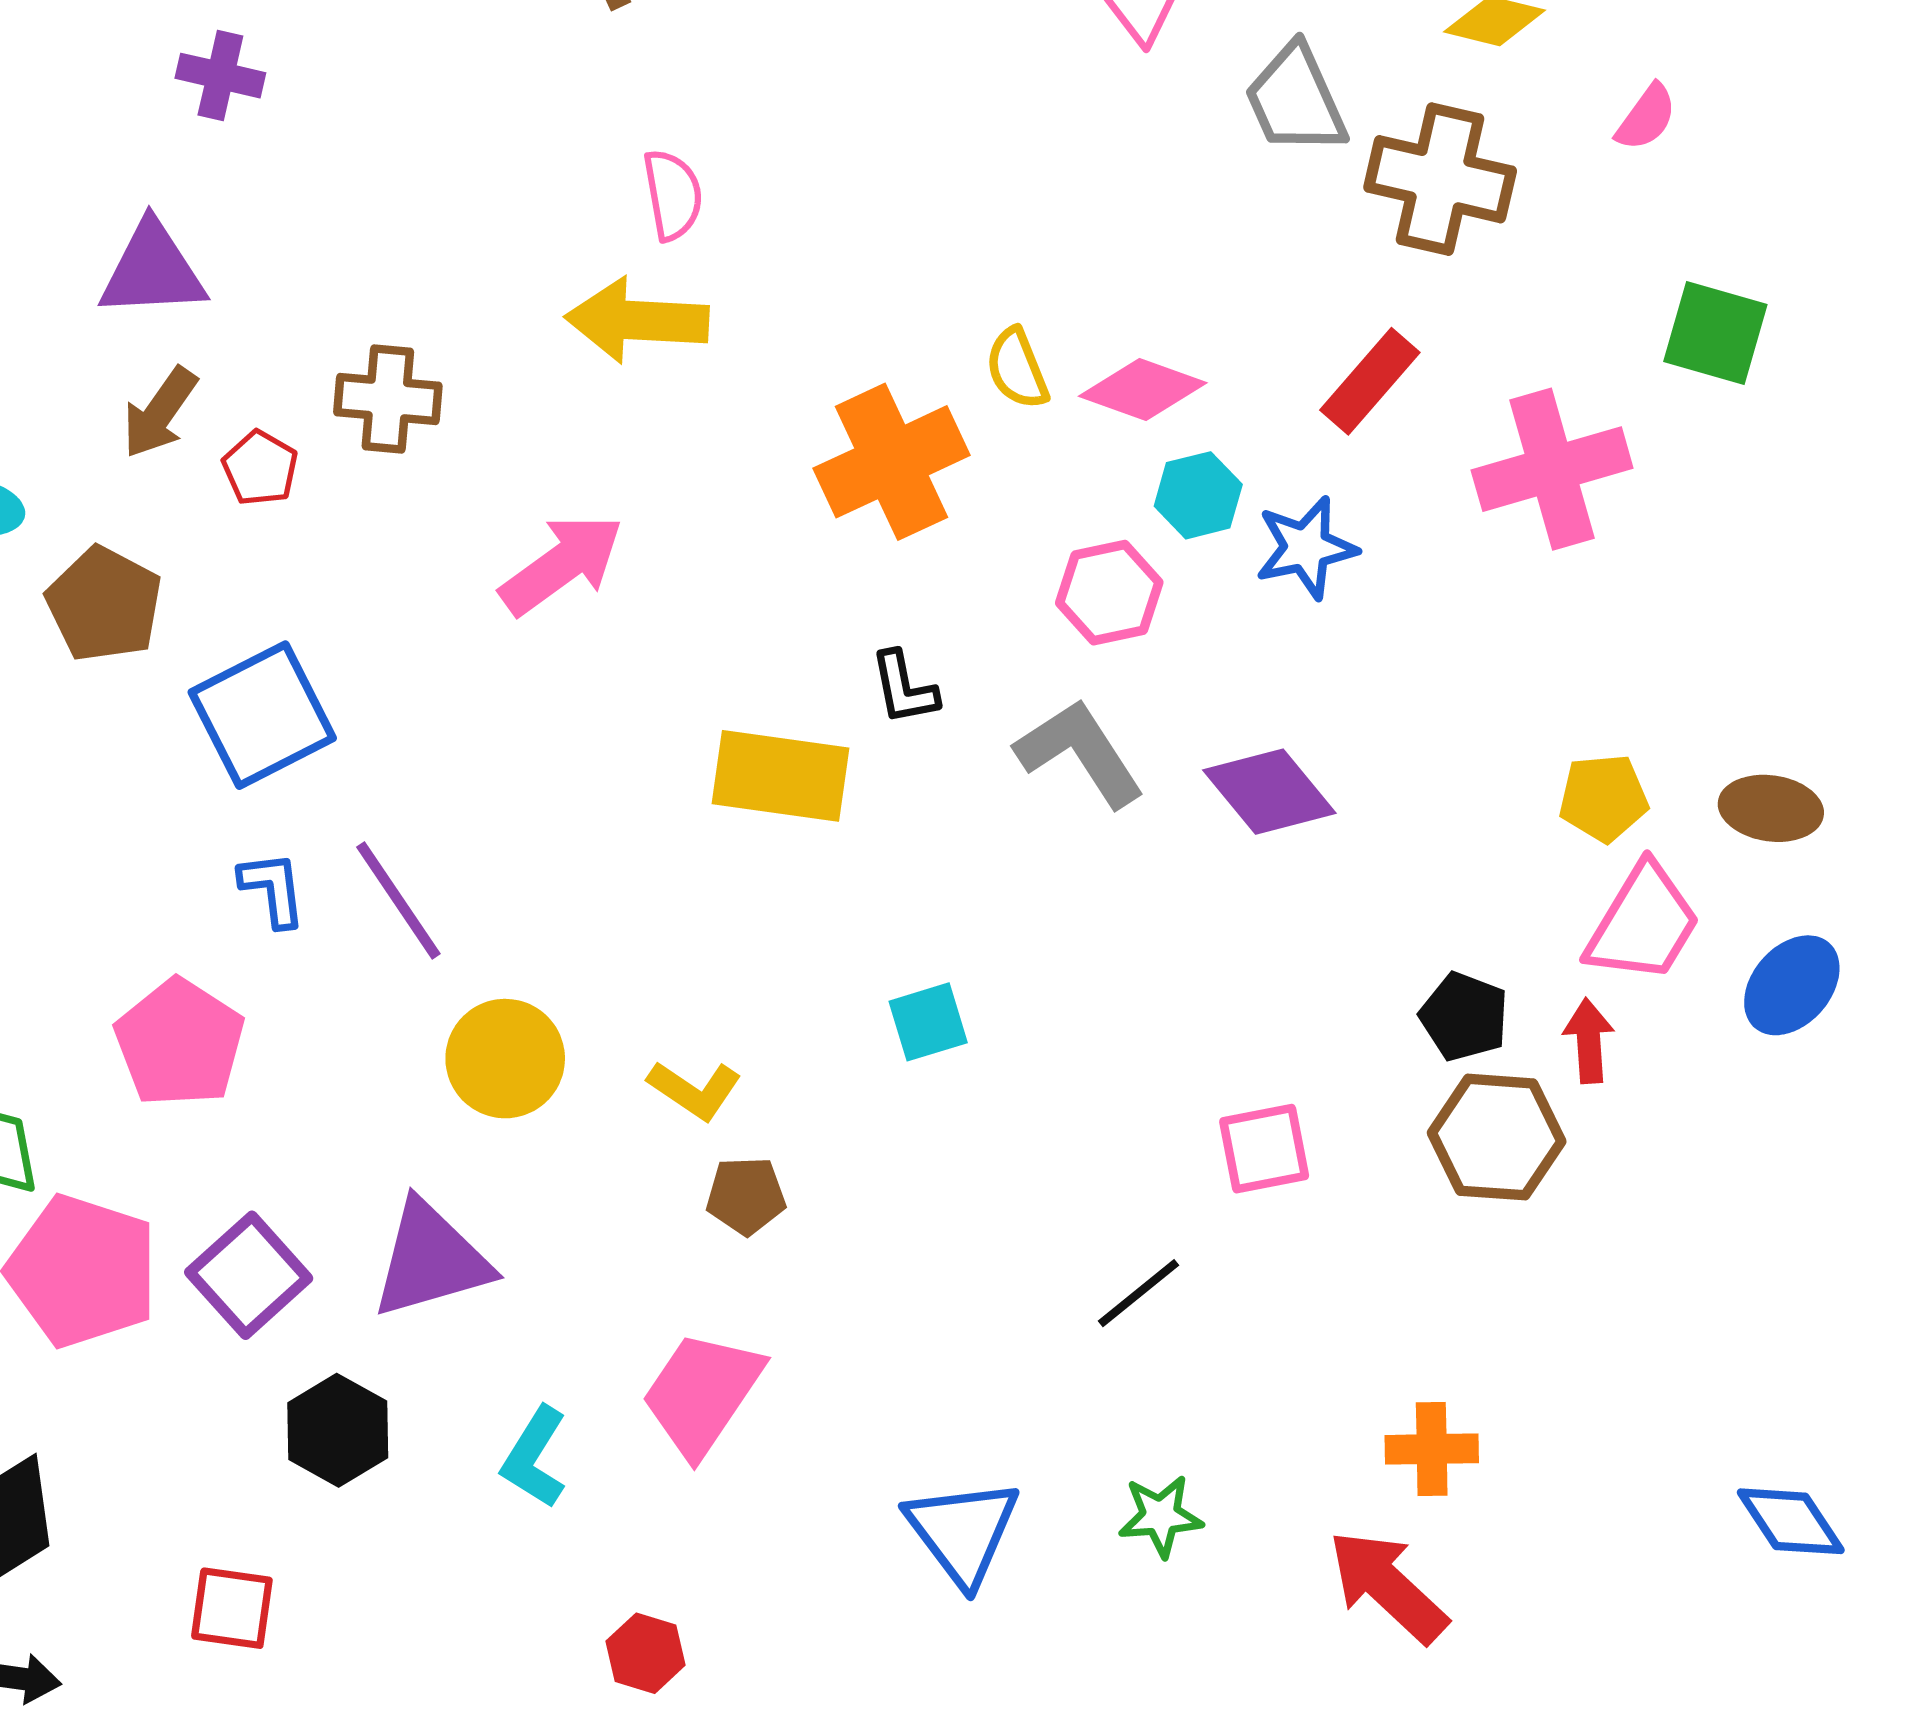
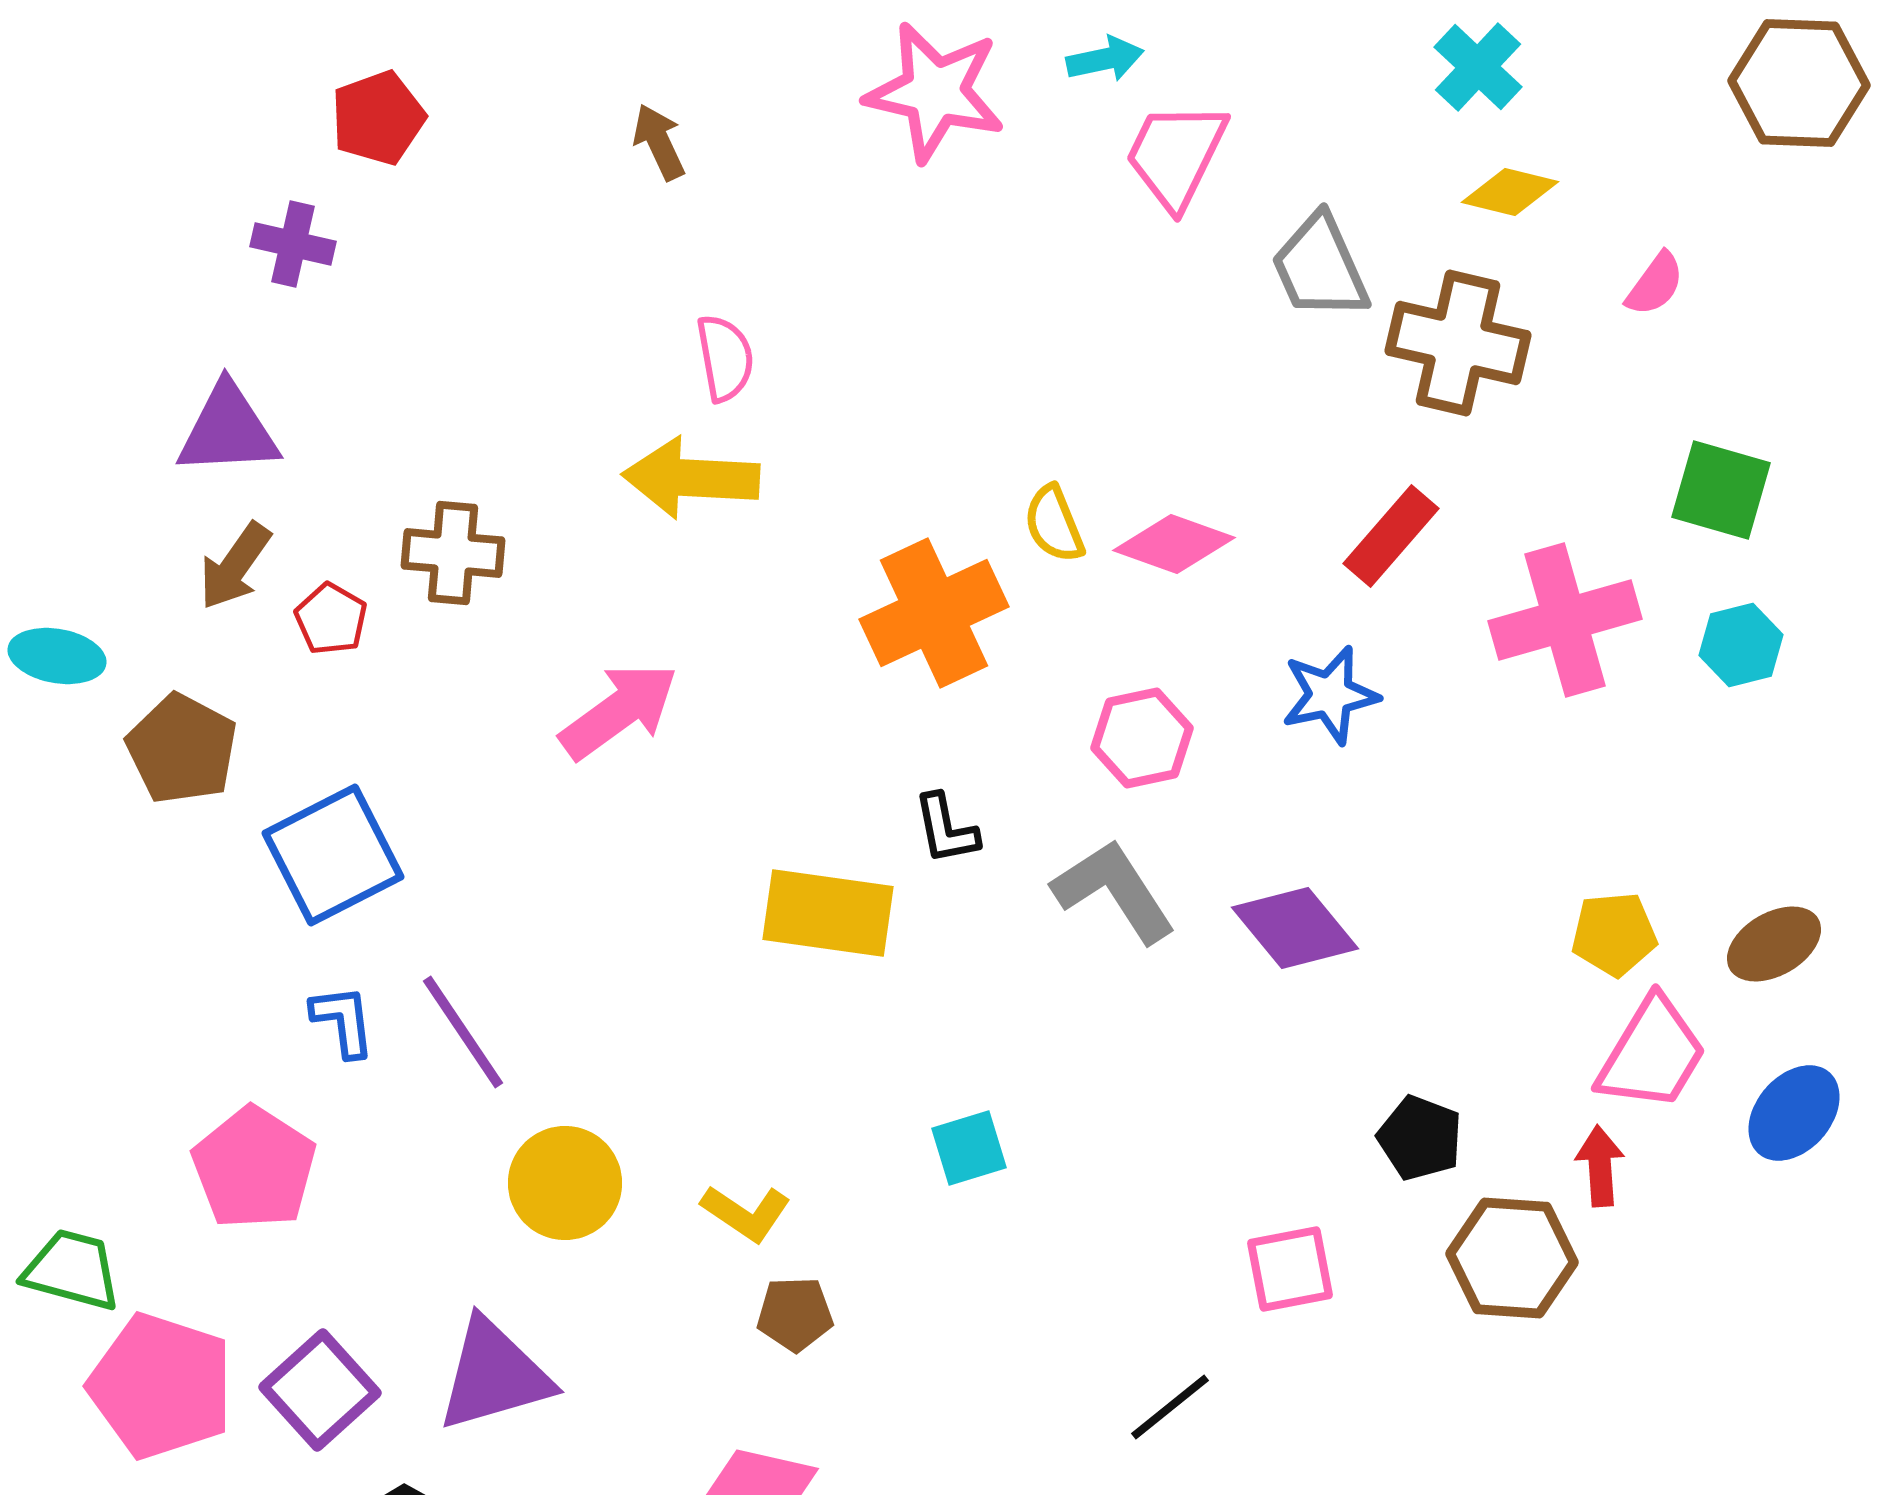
cyan hexagon: (1198, 495) -> (1741, 645), moved
brown ellipse: (1771, 808) -> (1774, 944), turned -38
black pentagon: (1464, 1017) -> (1420, 1138), moved

